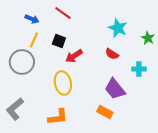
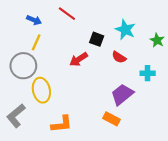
black square: (59, 41) -> (97, 39), moved
yellow ellipse: (63, 83) -> (41, 90), moved
purple trapezoid: (115, 89) -> (122, 94), turned 90

